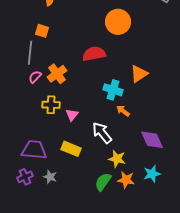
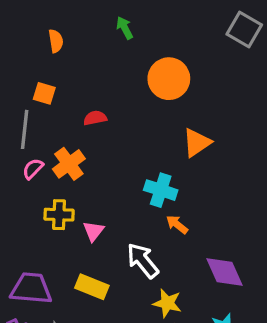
red semicircle: (94, 54) -> (95, 118), moved, size x0.6
orange triangle: (139, 74) -> (197, 143), moved

